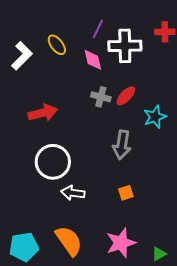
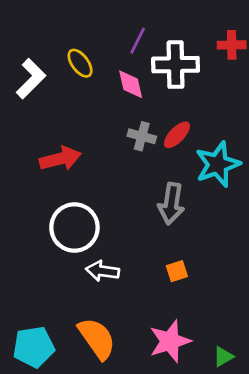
cyan star: (155, 117) -> (218, 164), size x1.4

